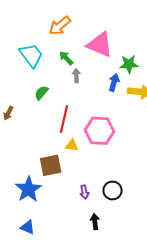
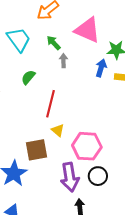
pink hexagon: (100, 131) -> (87, 146), moved
yellow triangle: (72, 145) -> (58, 130), turned 32
purple arrow: (84, 192) -> (70, 177), size x2.0

